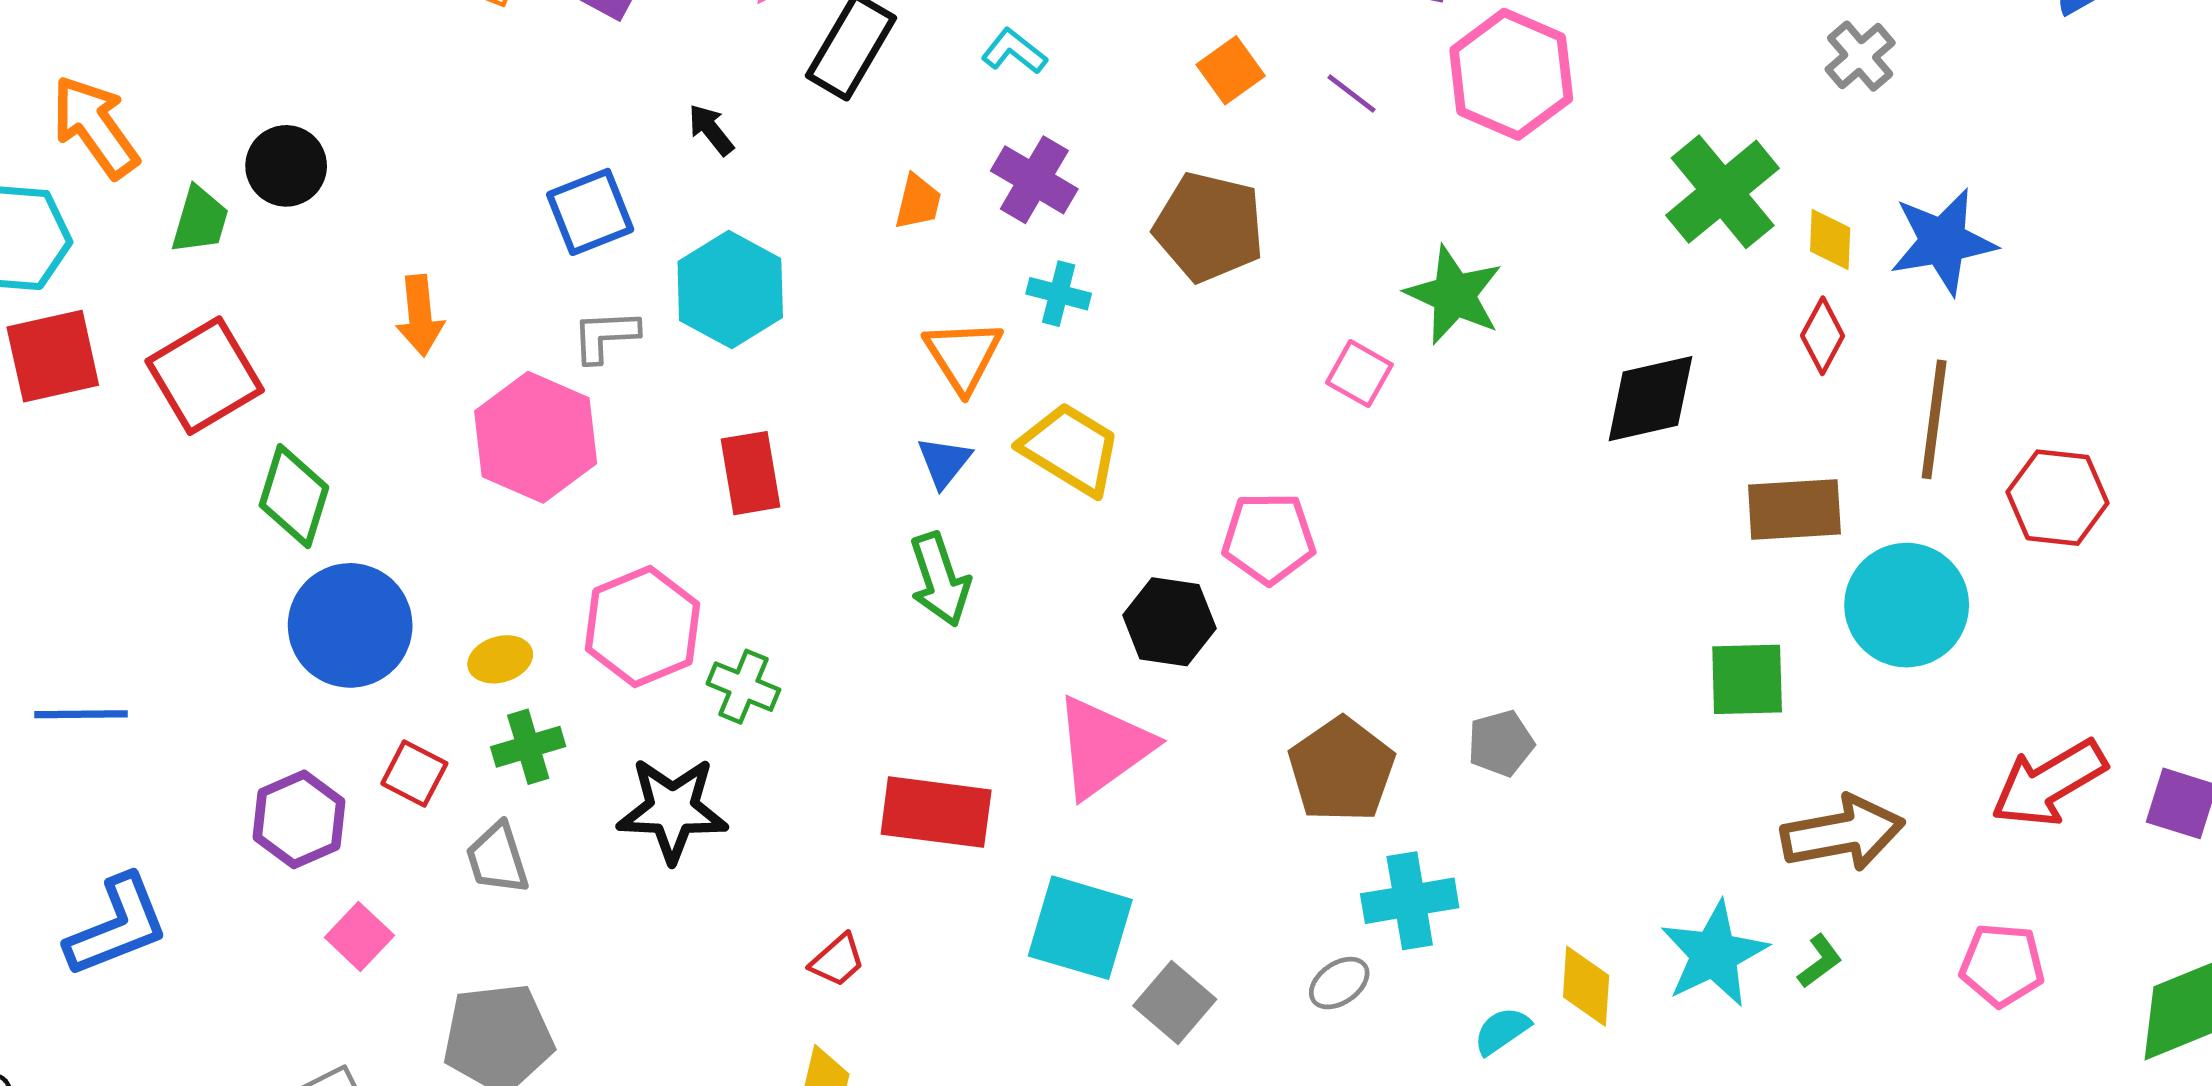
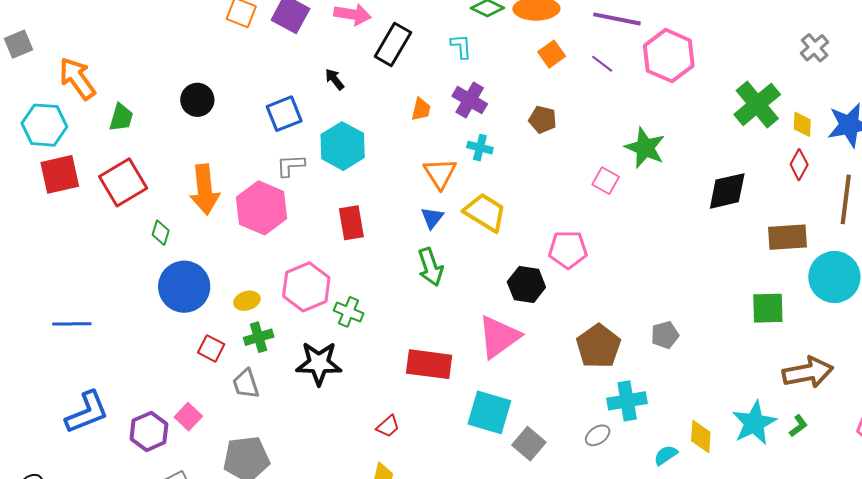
cyan L-shape: (1014, 51) -> (461, 46), turned 48
black circle: (286, 166) -> (197, 100), moved
brown pentagon: (1209, 227) -> (543, 120), size x0.6
orange arrow: (420, 316) -> (205, 190), moved, size x1.5
green diamond: (294, 496) -> (161, 233), size x0.6
purple hexagon: (299, 819) -> (149, 431), moved

